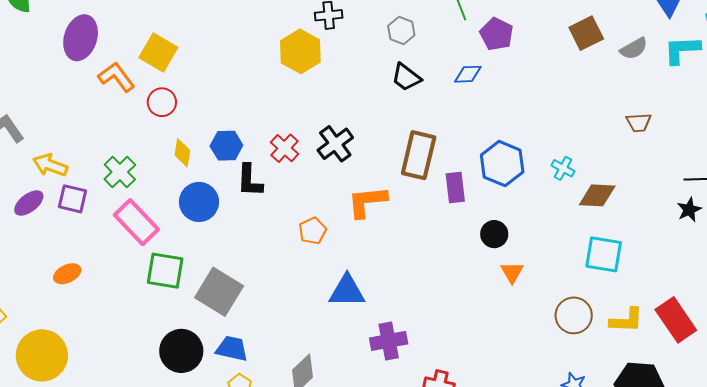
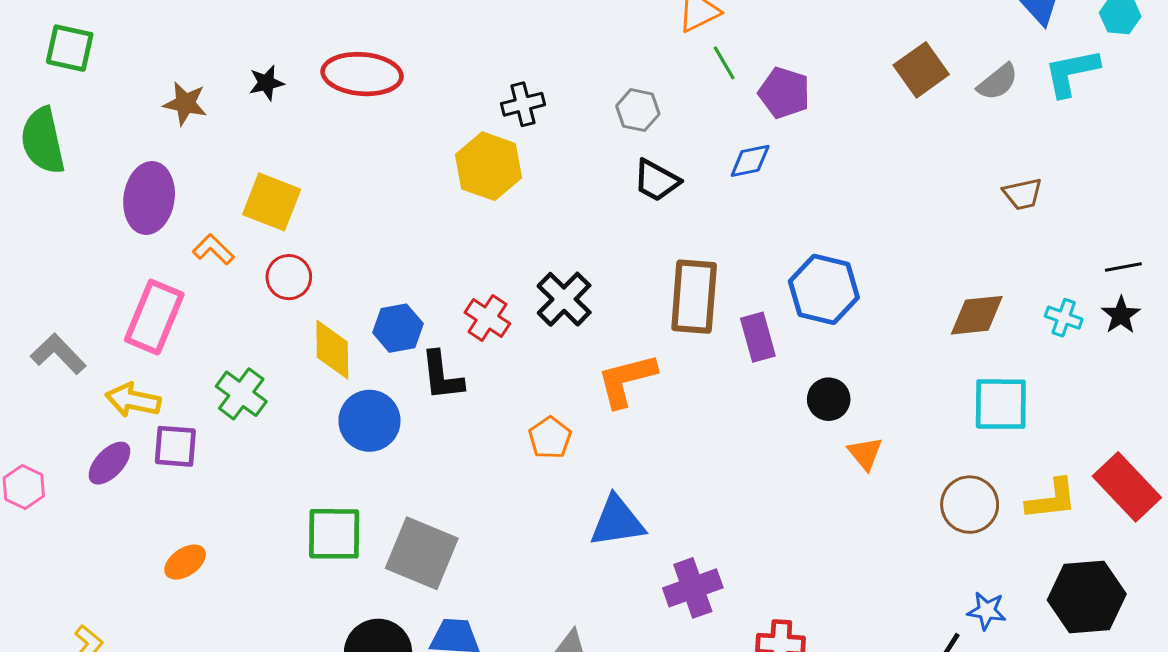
orange L-shape: (116, 77) -> (213, 249), size x0.7
yellow diamond: (182, 153) -> (332, 350), size x1.4
cyan cross: (563, 168) -> (1064, 318), moved
pink rectangle: (136, 222) -> (154, 317), moved, turned 75

